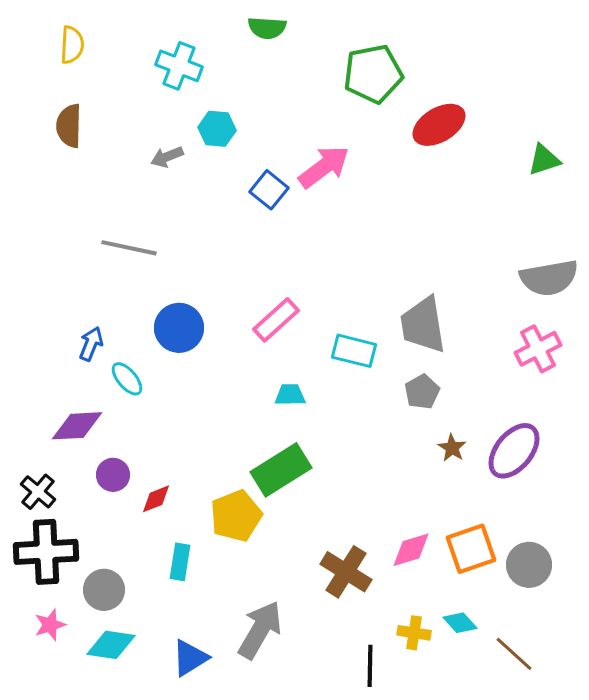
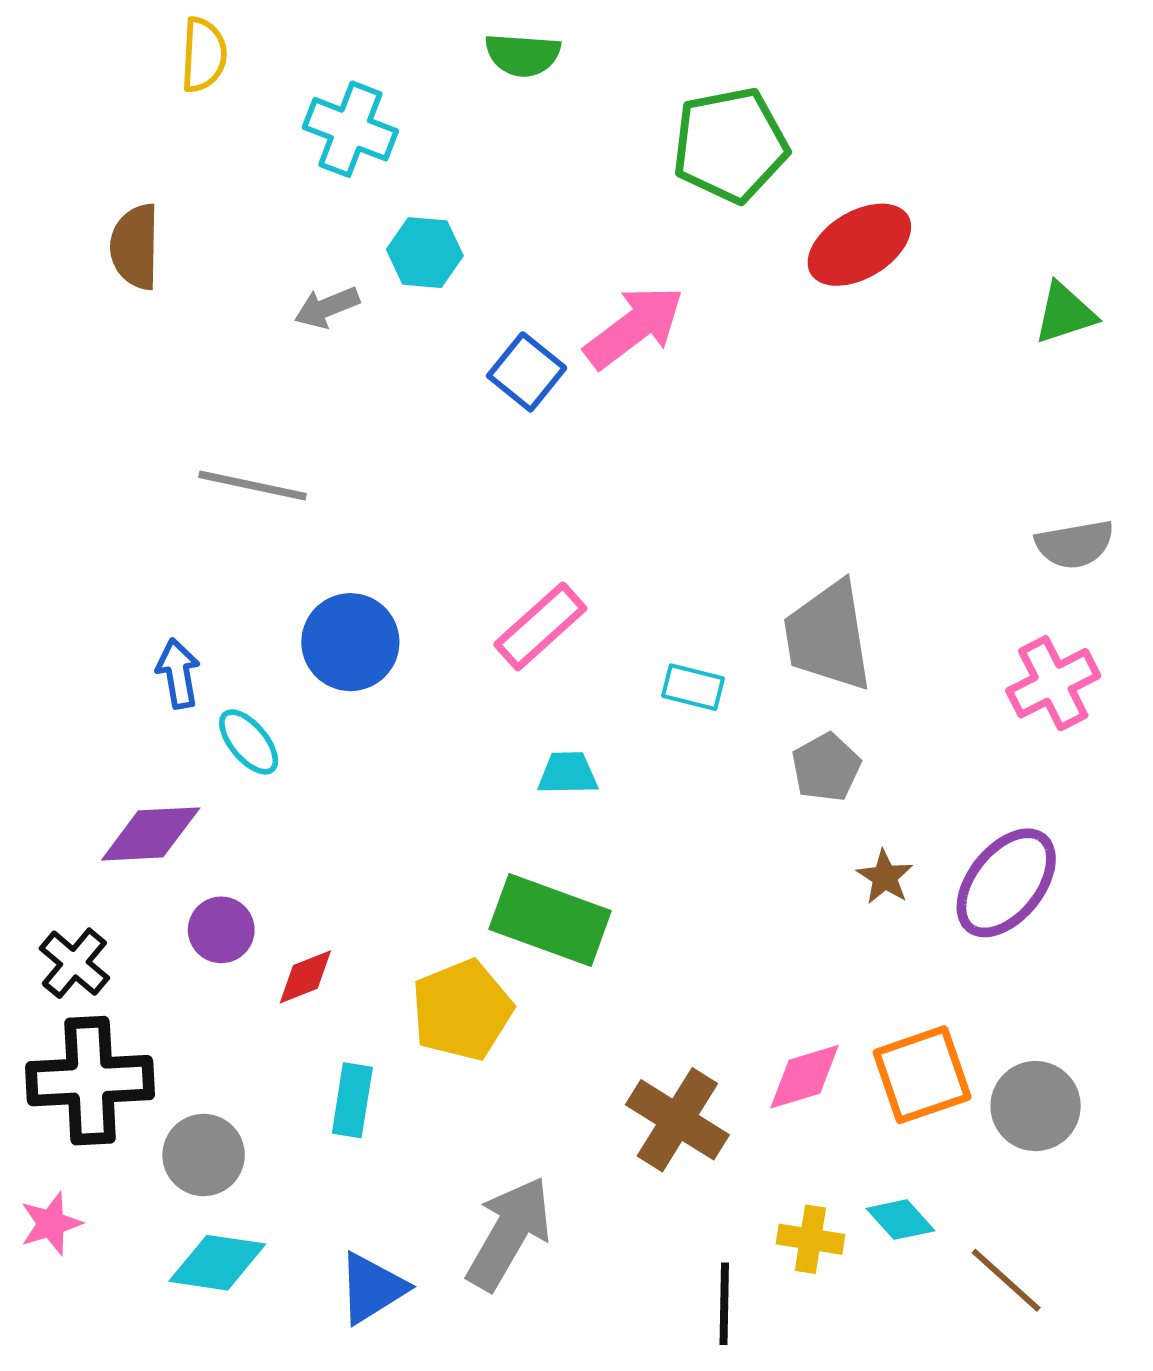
yellow semicircle: (72, 45) -> (204, 55), moved
gray semicircle: (549, 278) -> (1075, 544), size x0.7
blue arrow: (91, 344) -> (178, 673), turned -32
cyan rectangle: (354, 351) -> (693, 687), size x0.7
green rectangle: (281, 470) -> (550, 920), turned 52
pink star: (50, 625) -> (51, 1224), moved

